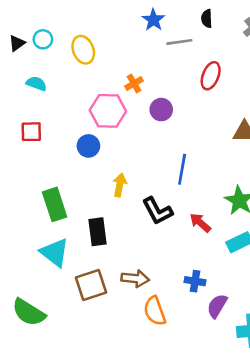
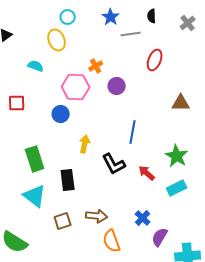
cyan circle: (43, 39) -> (68, 17), moved
cyan semicircle: (36, 84) -> (36, 66), moved
blue cross: (195, 281) -> (143, 218), turned 35
brown square: (91, 285) -> (63, 221), size x0.7

